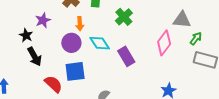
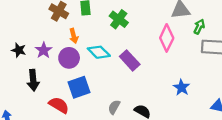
purple star: (43, 20) -> (44, 50), moved
black star: (26, 35) -> (19, 50), moved
black arrow: (35, 57) -> (33, 80), turned 36

